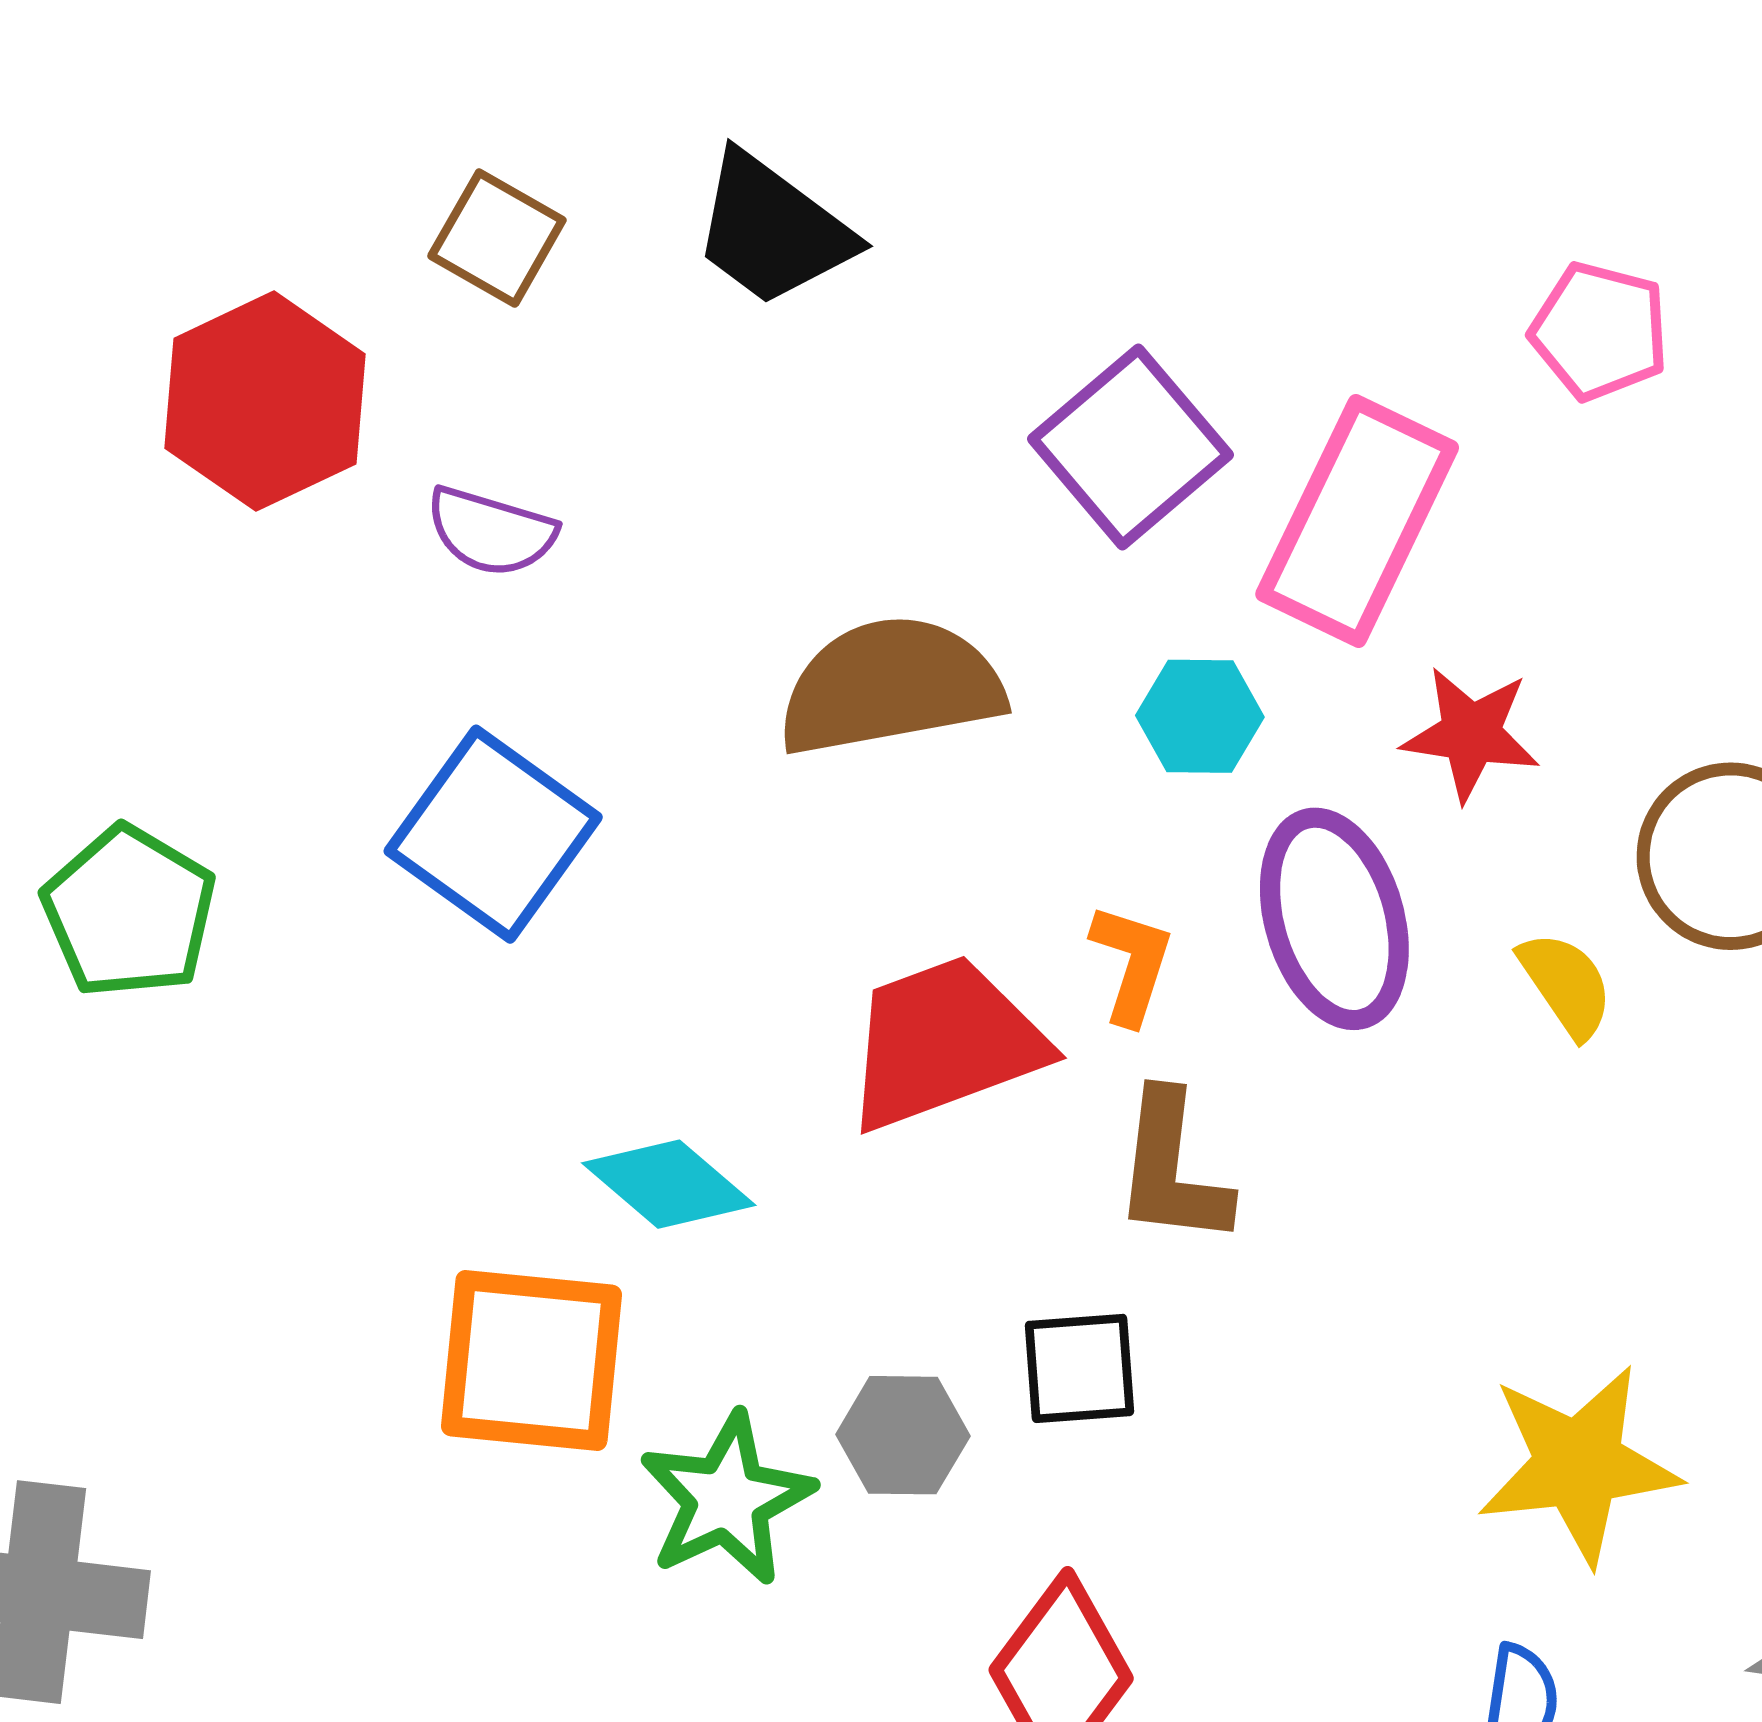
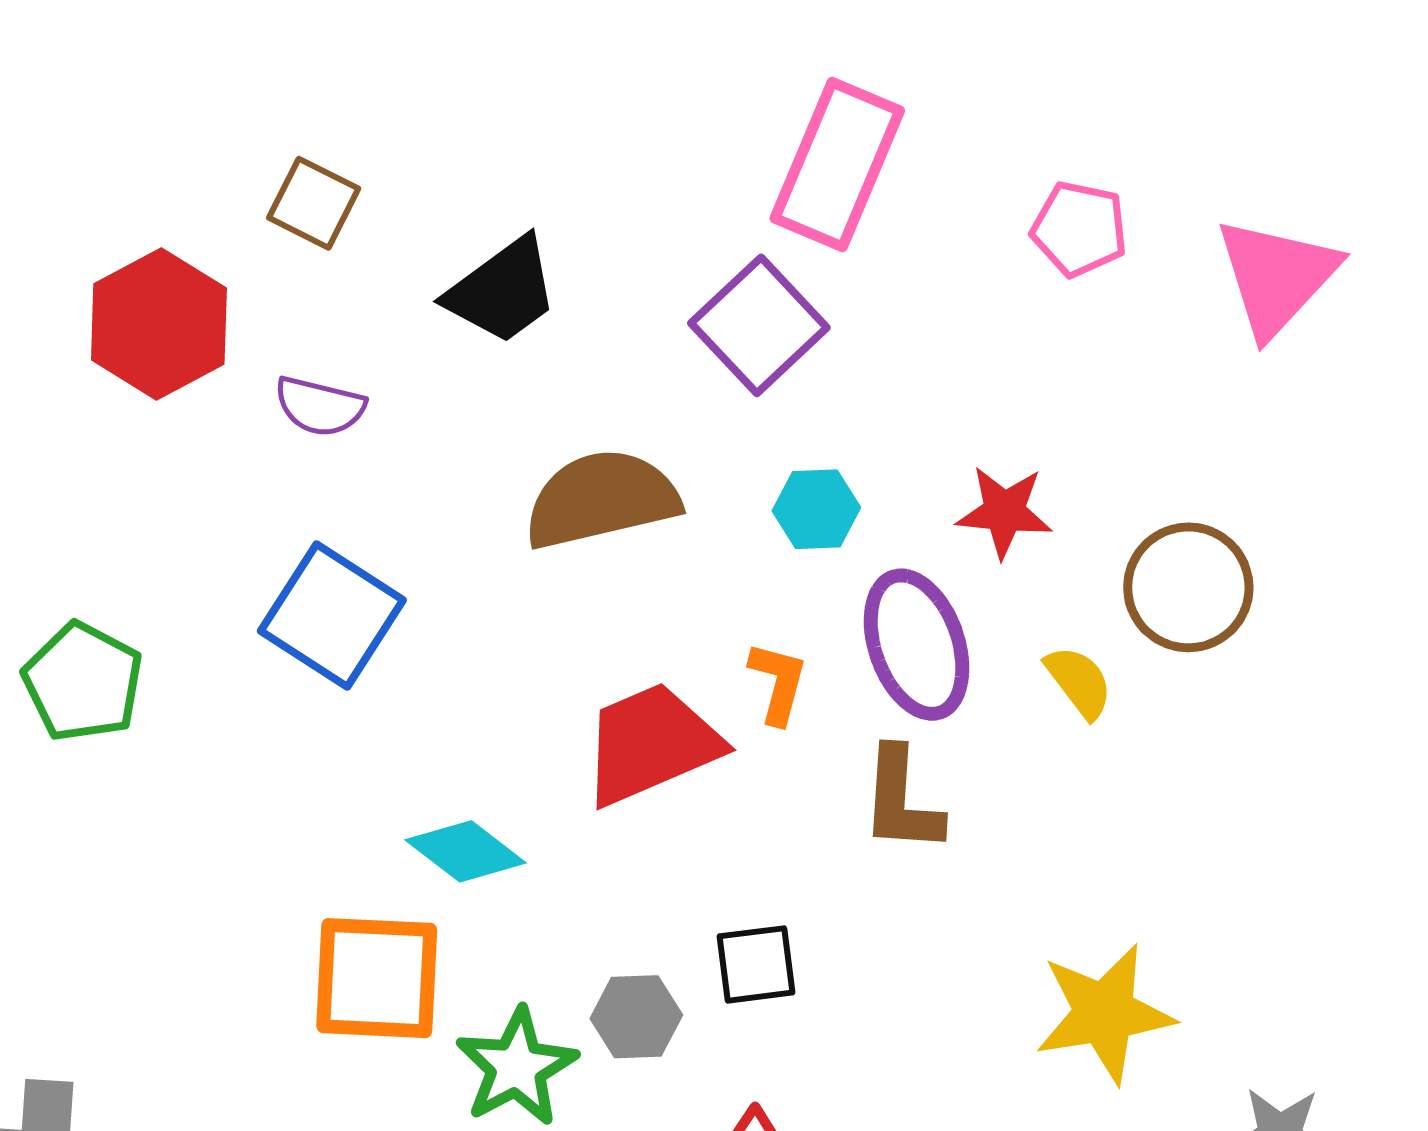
black trapezoid: (772, 230) -> (502, 291), moved, turned -70
pink rectangle: (1357, 521) -> (837, 164), moved
brown L-shape: (1172, 1169) -> (901, 800), moved

